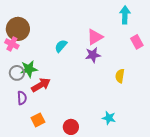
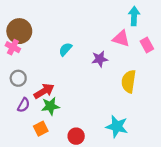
pink triangle: (95, 37) -> (121, 39), moved, turned 48
green star: (29, 69) -> (50, 106), moved
yellow semicircle: (120, 76) -> (129, 81), size x1.5
purple semicircle: (22, 98) -> (24, 105), turned 32
cyan star: (109, 118) -> (117, 126), size x1.5

